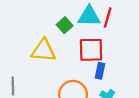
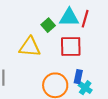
blue rectangle: (100, 71) -> (78, 77), moved

